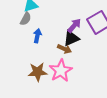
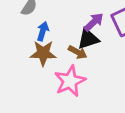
brown star: (38, 72) -> (43, 53), moved

